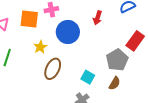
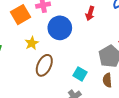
orange square: (29, 19) -> (21, 15), turned -36
brown semicircle: (115, 83) -> (107, 80), turned 144

